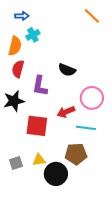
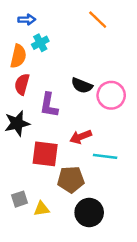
orange line: (92, 16) -> (98, 20), moved
pink circle: (92, 98) -> (111, 95), moved
brown pentagon: (76, 154) -> (71, 180), moved
yellow triangle: (39, 160) -> (42, 209), moved
black circle: (56, 174) -> (89, 212), moved

